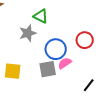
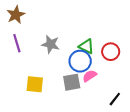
green triangle: (41, 16) -> (86, 46), moved
gray star: (28, 33) -> (51, 44), turned 30

